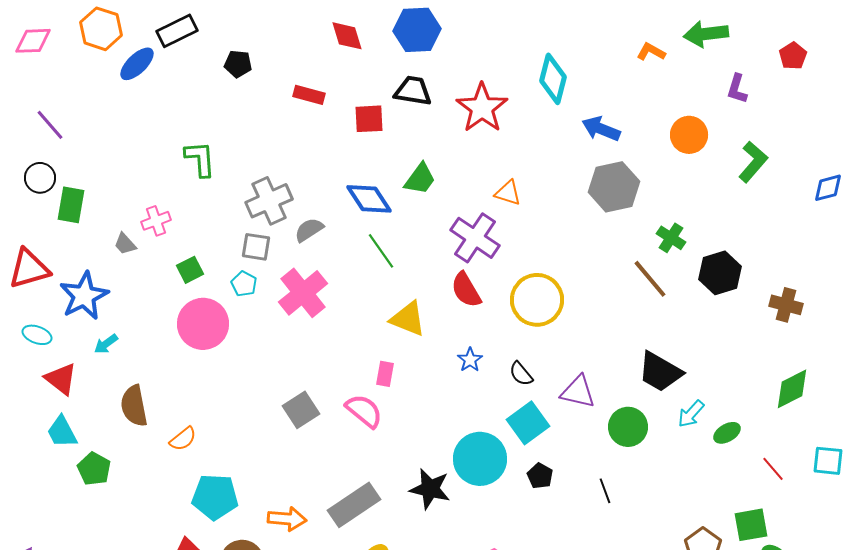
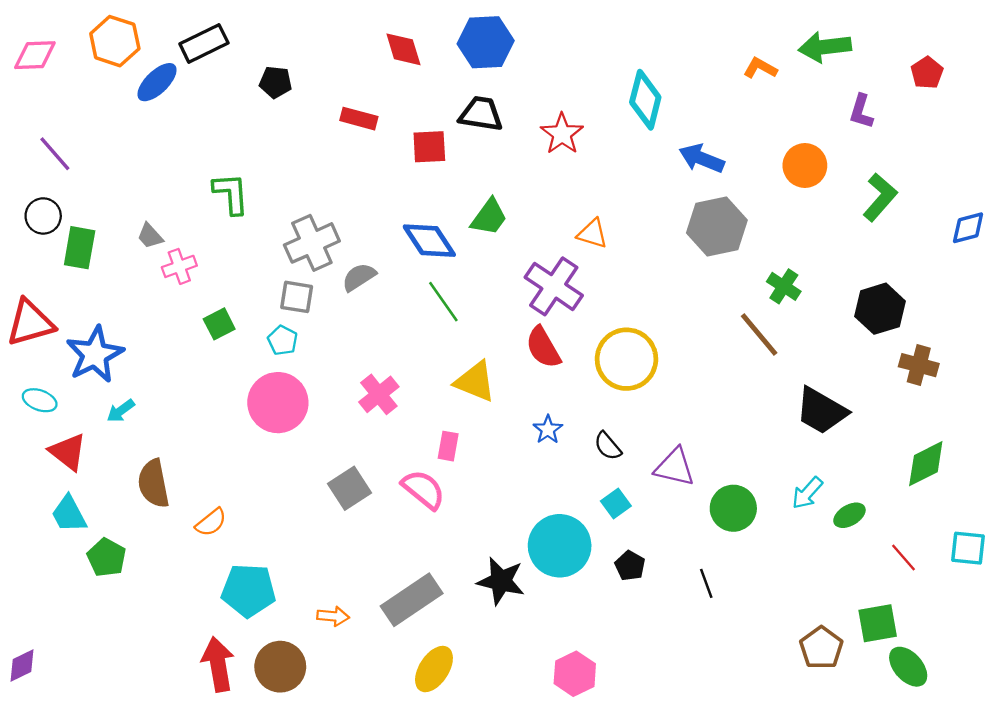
red star: (482, 108) -> (562, 134), size x0.7
gray trapezoid: (125, 244) -> (150, 236), moved
black hexagon: (720, 273) -> (880, 309), moved
pink cross: (303, 293) -> (379, 394), moved, size x0.7
pink circle: (203, 324) -> (278, 403), moved
black trapezoid: (660, 372) -> (821, 411), moved
cyan square: (528, 423) -> (616, 504), size x0.6
orange arrow: (287, 519) -> (333, 616), size x0.7

